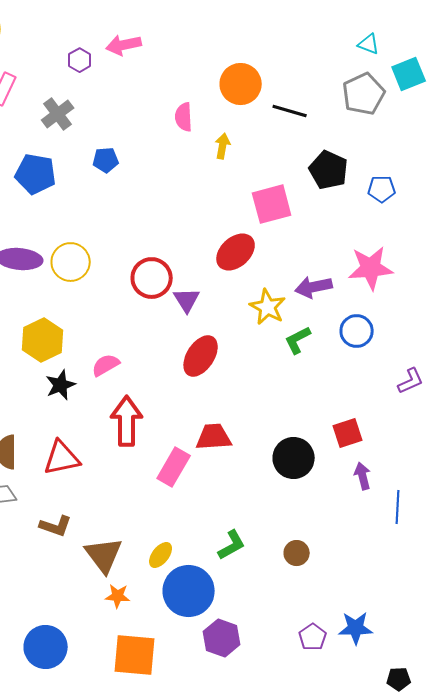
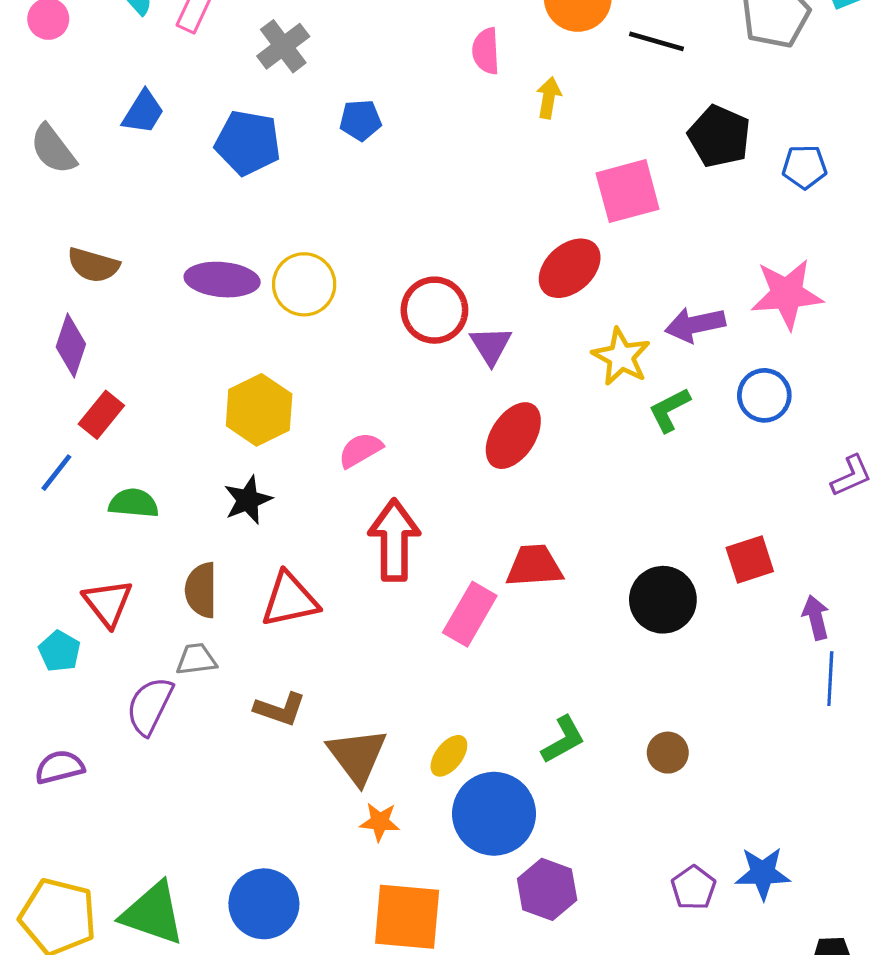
black star: (61, 385) -> (248, 500), moved
purple arrow: (363, 476) -> (816, 617), moved

